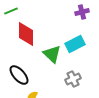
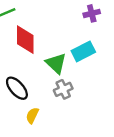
gray cross: (73, 79) -> (63, 89), moved

